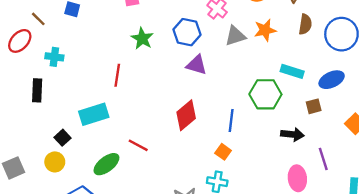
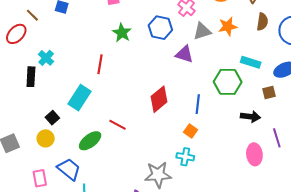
cyan cross: (54, 57) -> (46, 58), moved, turned 35
purple triangle: (197, 65) -> (184, 54), moved
cyan rectangle: (94, 114) -> (79, 98), turned -40

